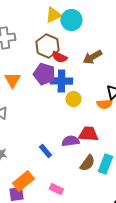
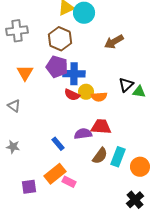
red semicircle: (59, 57) -> (72, 95), moved
brown arrow: (92, 57) -> (114, 42), moved
orange semicircle: (104, 104) -> (99, 97), moved
orange rectangle: (23, 181) -> (55, 174), moved

